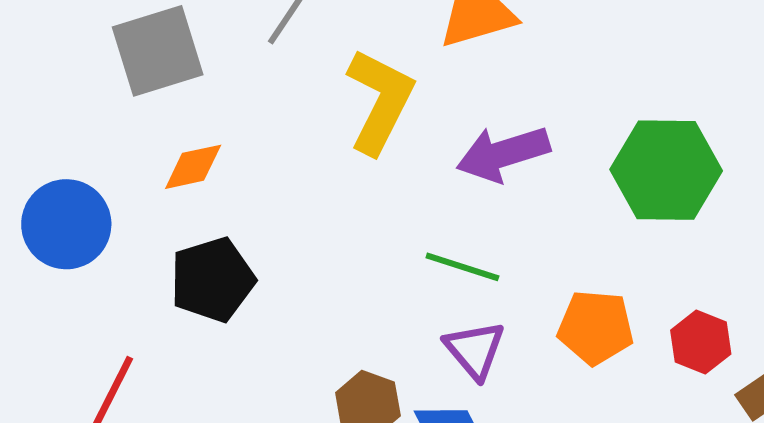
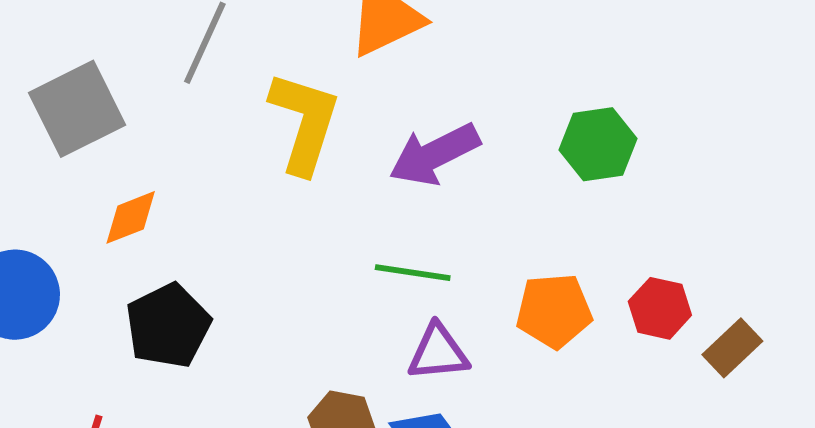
green hexagon: (666, 170) -> (598, 144), size x0.7
purple triangle: (475, 350) -> (438, 353), turned -46

